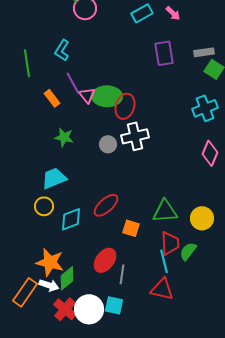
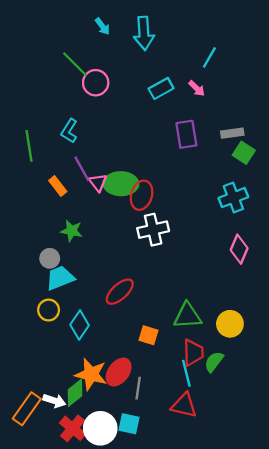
gray circle: (108, 144) -> (50, 258), moved
red ellipse: (106, 205) -> (120, 292), moved
cyan diamond: (71, 219) -> (80, 325), turned -35
orange star: (50, 262) -> (91, 374), moved

